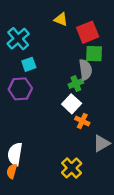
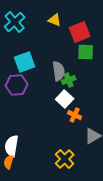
cyan cross: (18, 39) -> (15, 22), moved
cyan square: (29, 64) -> (25, 62), size x1.5
gray semicircle: (86, 70) -> (59, 71), moved

